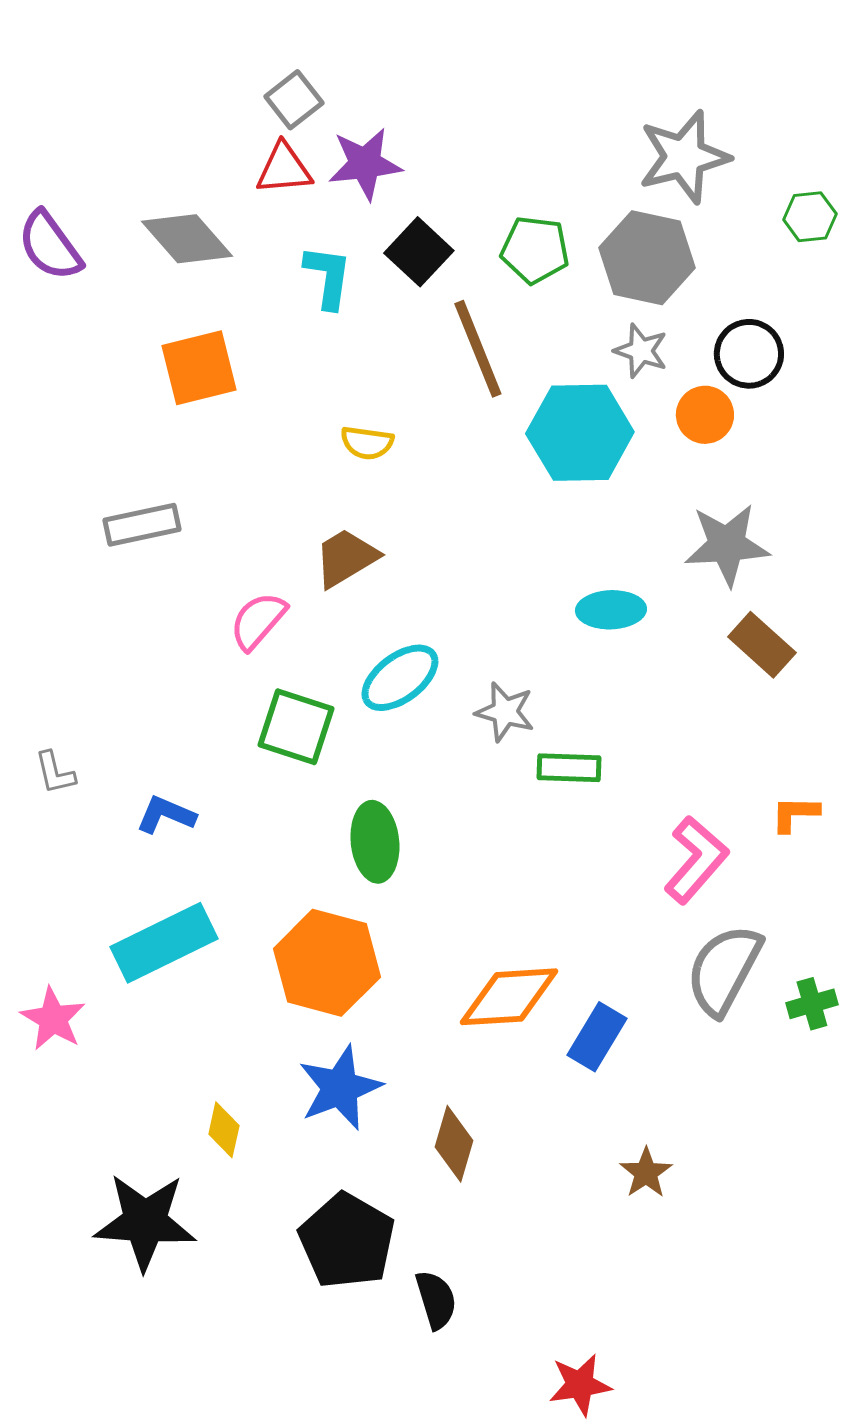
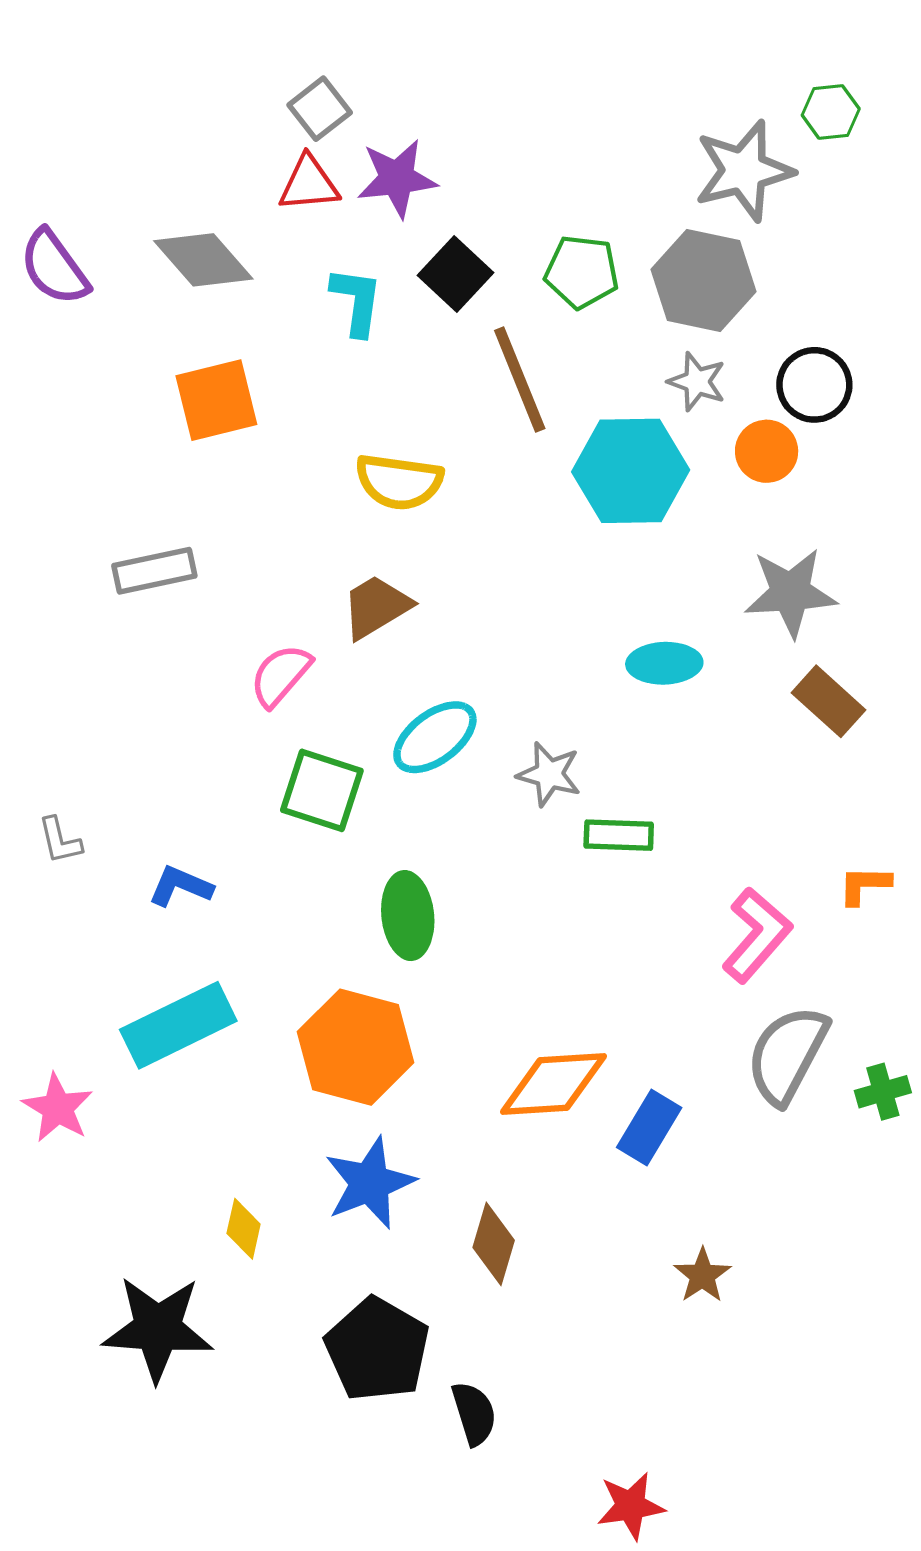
green hexagon: (810, 217) -> (831, 112), moved
yellow semicircle: (367, 443) -> (399, 482), size x1.5

